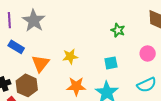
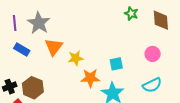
green star: (118, 30) -> (131, 14), moved
orange triangle: (40, 63) -> (54, 47), moved
orange star: (76, 86) -> (90, 78), moved

